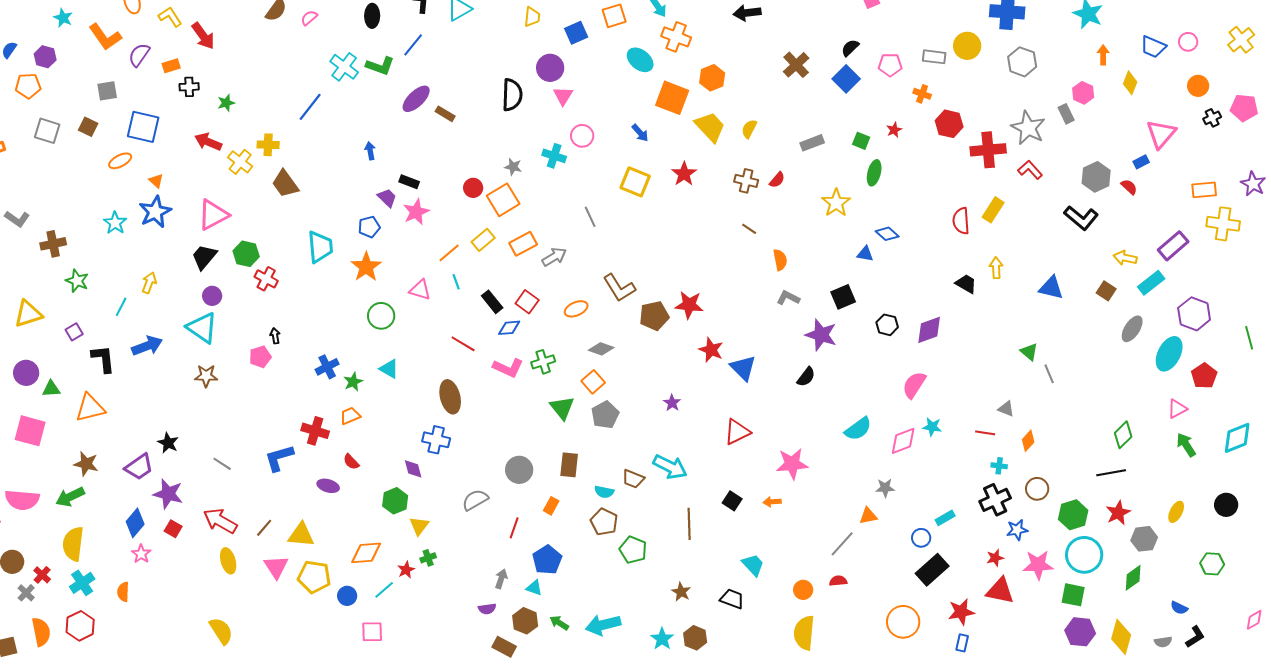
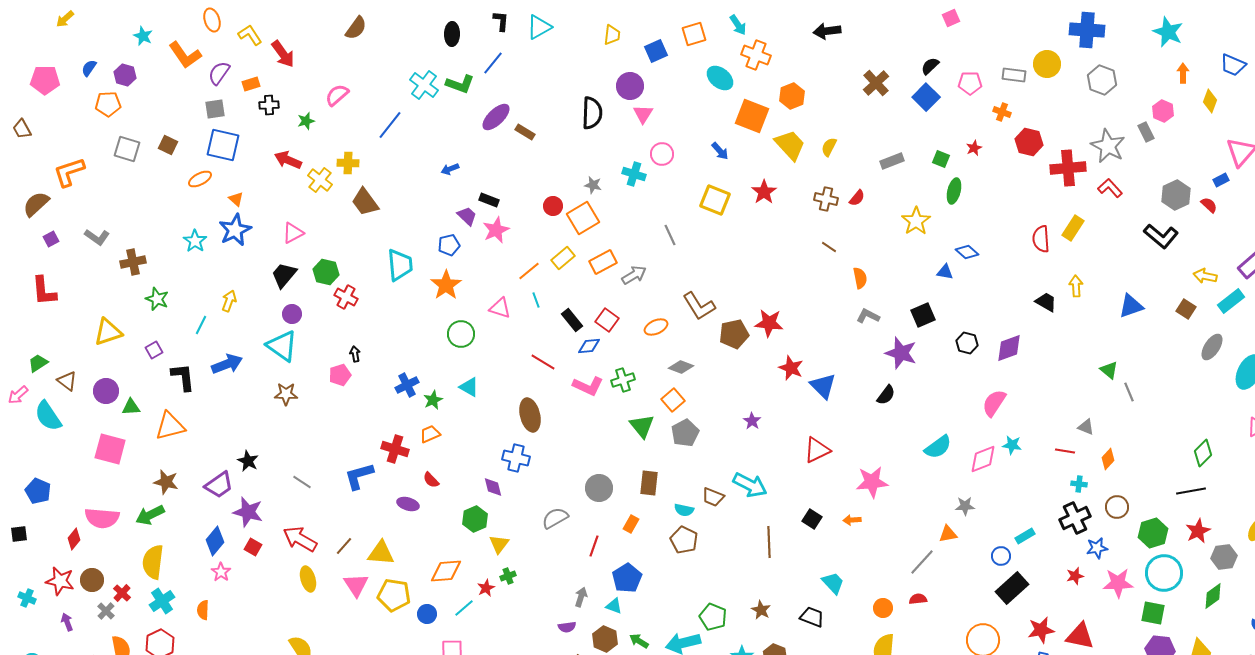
pink semicircle: (309, 18) -> (337, 95), moved, size x1.4
gray square: (107, 91) -> (215, 109), moved
blue arrow: (370, 151) -> (450, 169), turned -102
pink triangle: (213, 215) -> (293, 233), size x0.7
blue triangle: (1051, 288) -> (1131, 306), turned -32
green pentagon: (633, 550) -> (713, 617), moved
red triangle: (1000, 591) -> (1080, 636), moved

